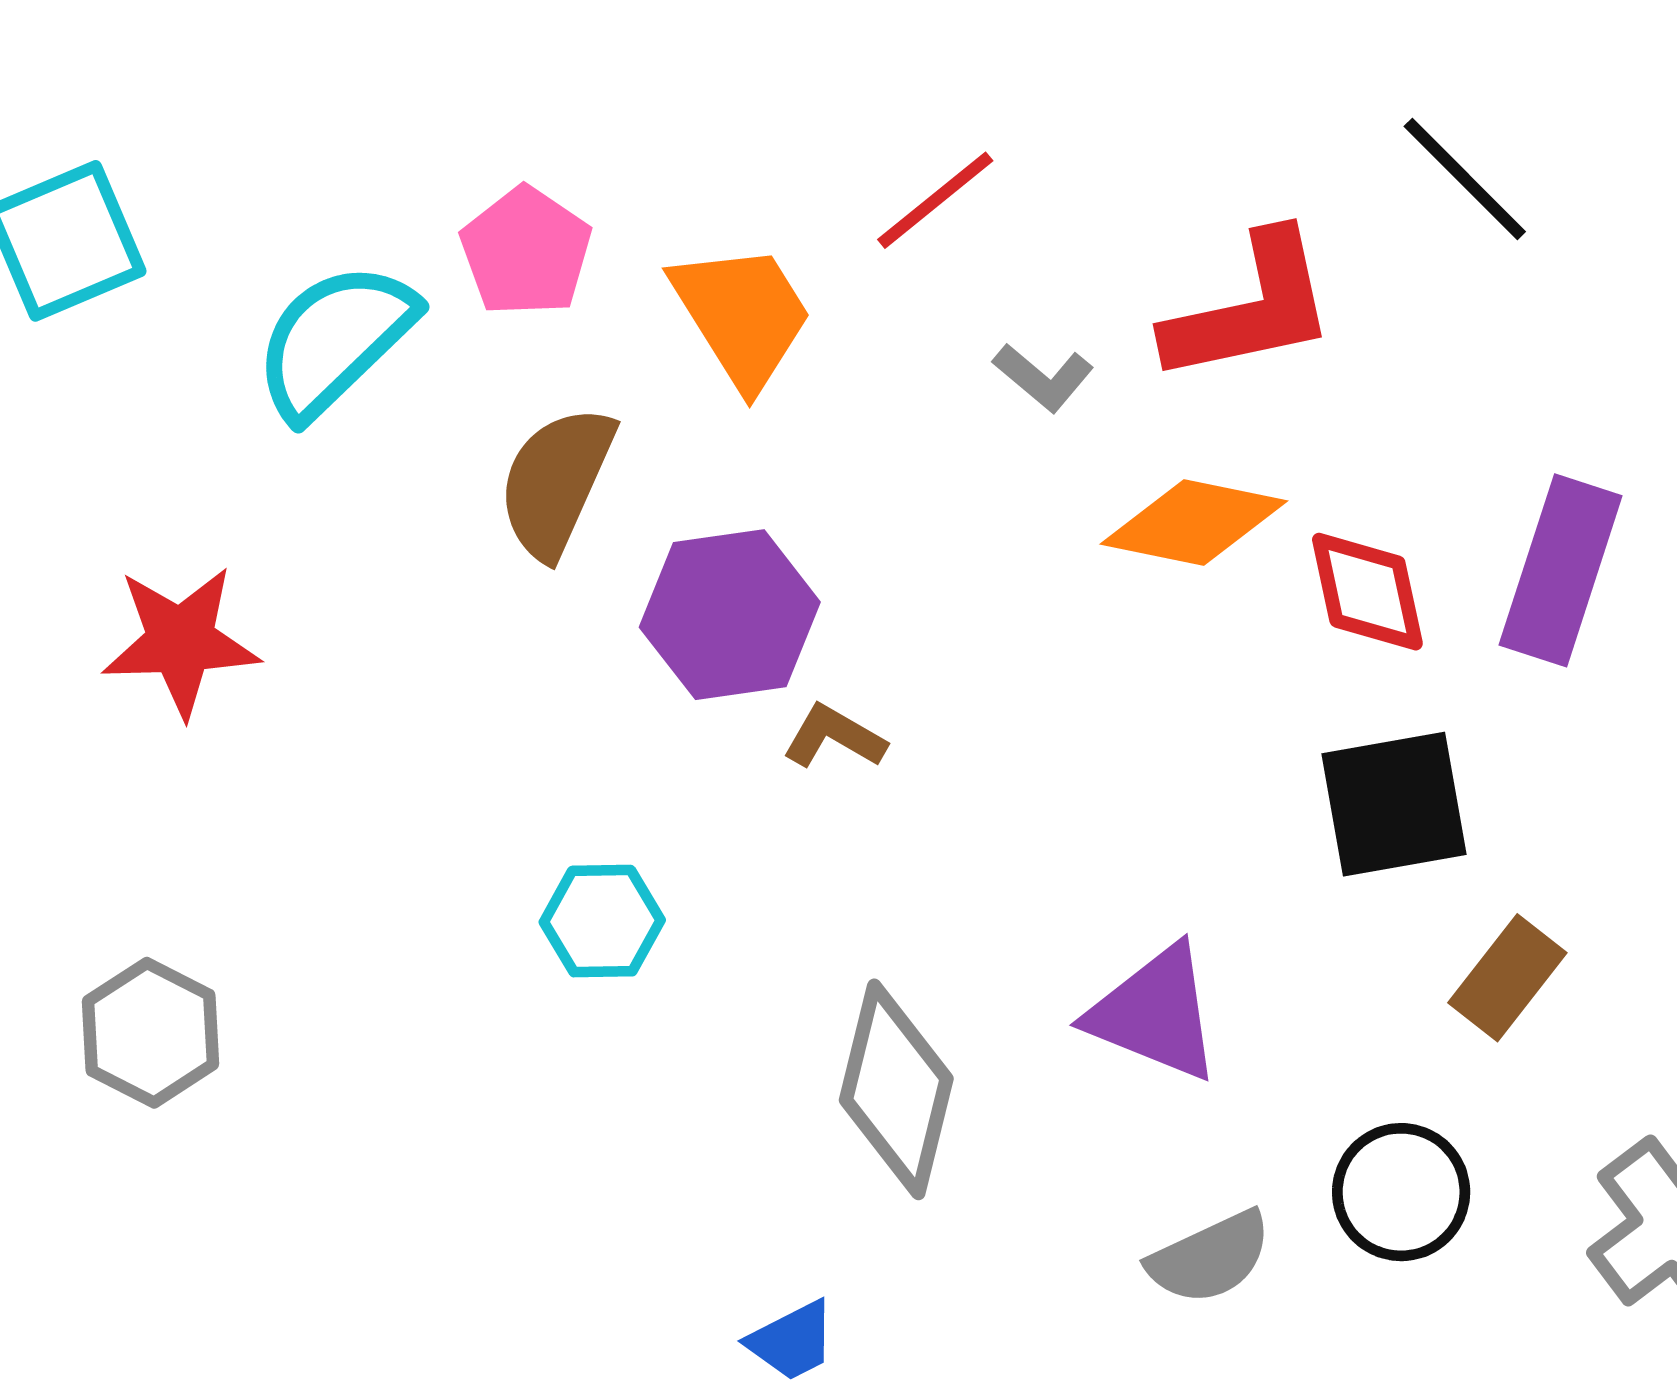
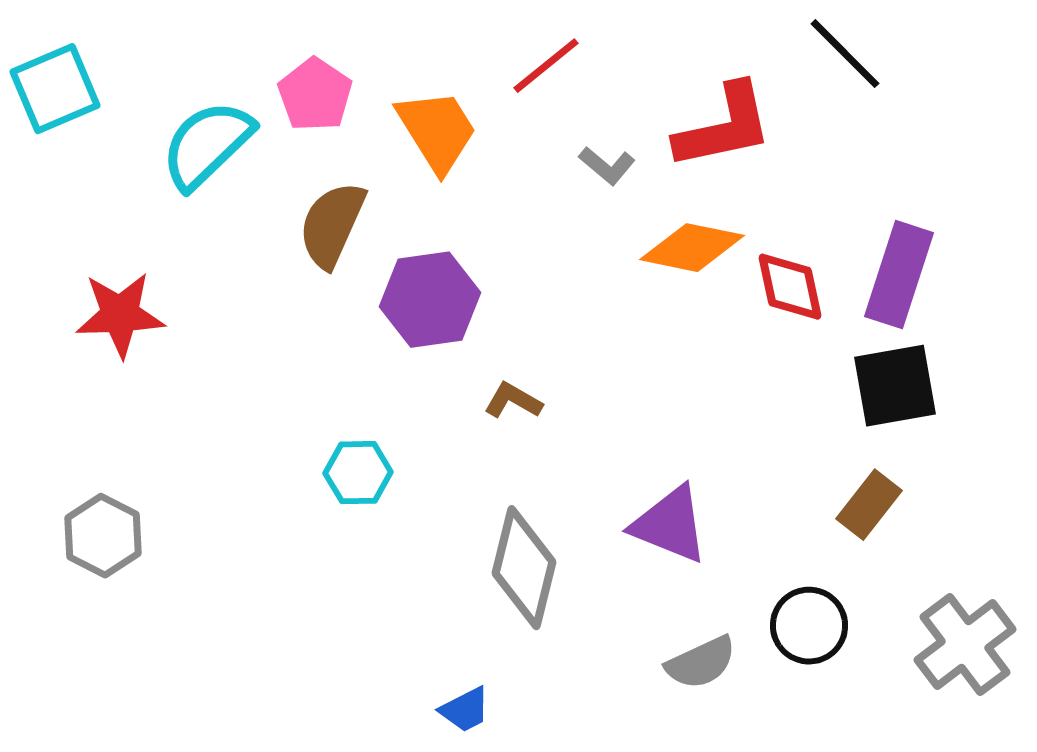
brown L-shape: (834, 737) -> (513, 401), moved
black square: (1394, 804) -> (895, 386), moved

